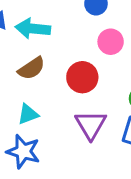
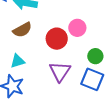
pink circle: (111, 42) -> (77, 28), moved

